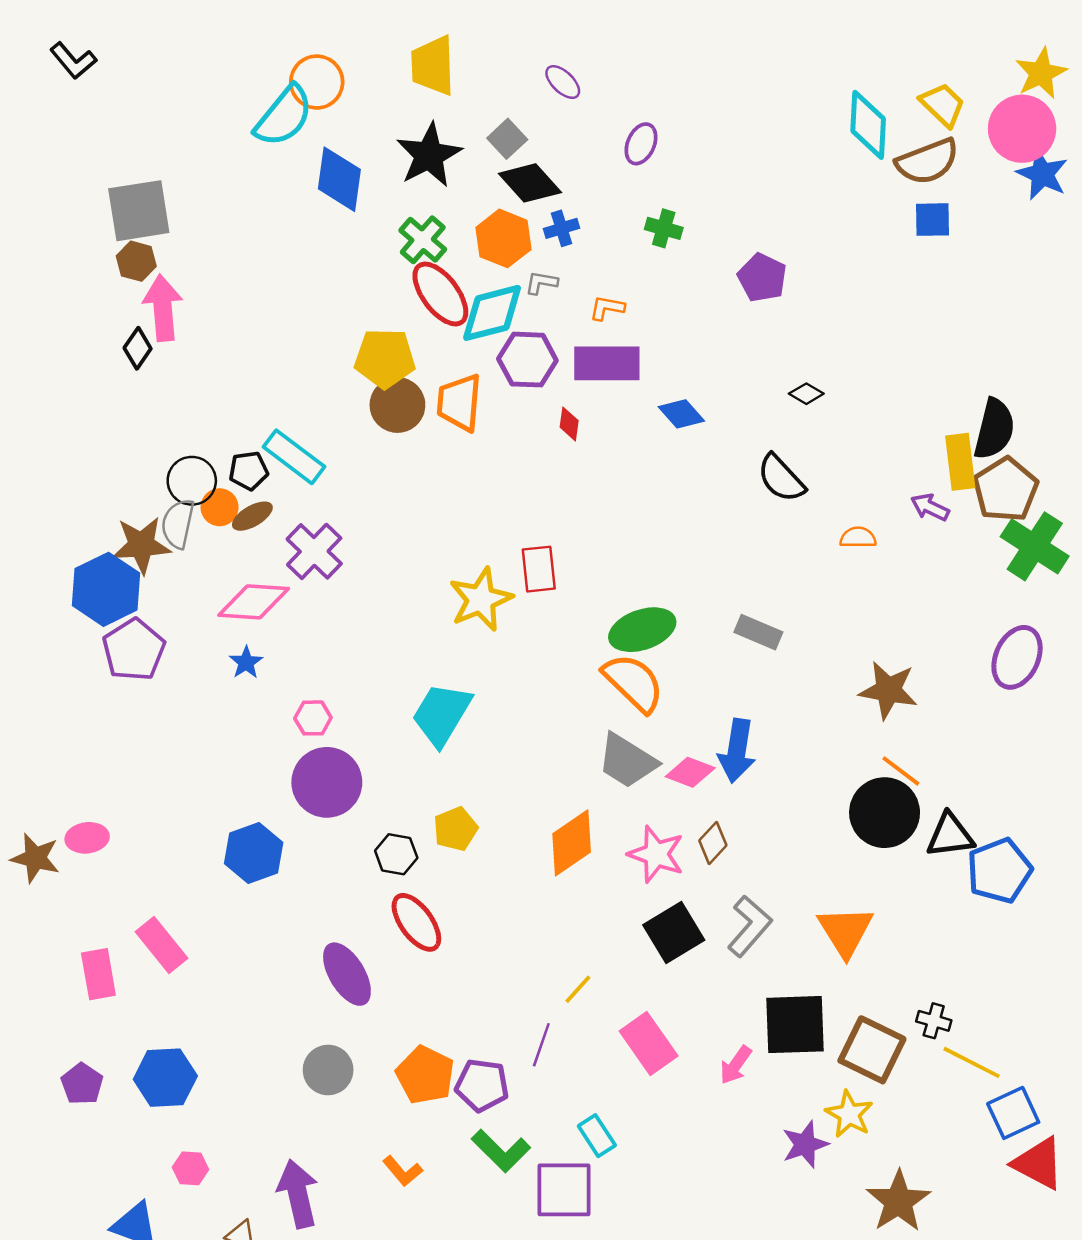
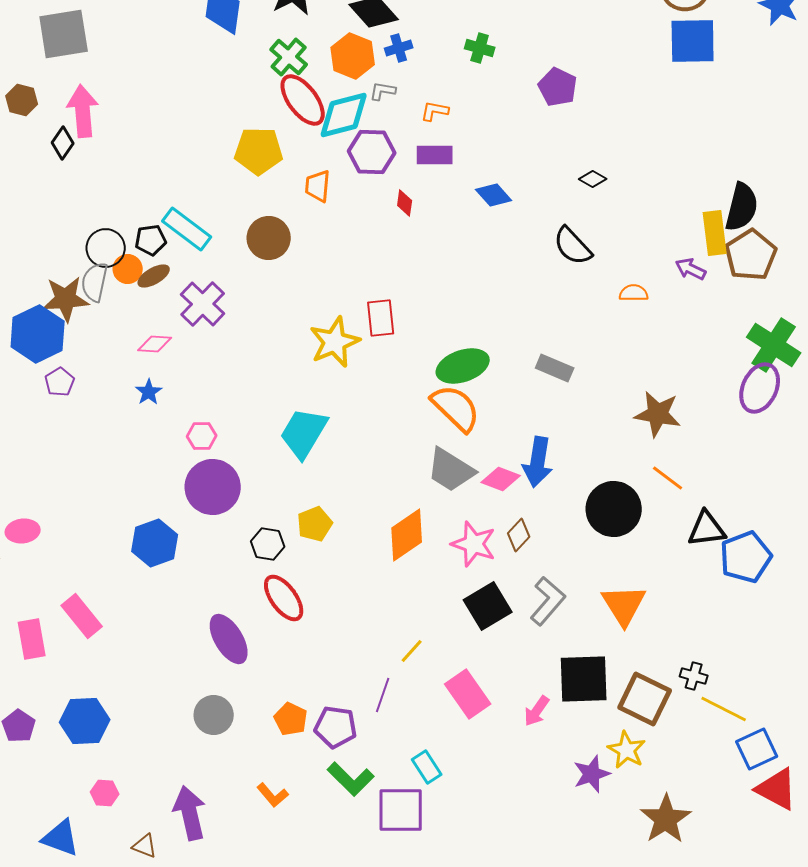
blue square: (932, 220) -> (693, 41), size x1.6
brown hexagon: (136, 261) -> (22, 100), moved
purple rectangle: (607, 363) -> (435, 155), size x0.7
orange trapezoid: (459, 403) -> (318, 186), size x0.7
brown circle: (397, 405) -> (269, 238), moved
green cross: (1035, 546) -> (774, 345), moved
pink diamond: (254, 602) -> (155, 344), size x0.6
purple pentagon: (134, 650) -> (60, 382), size x0.6
black circle: (885, 813) -> (614, 509), moved
orange pentagon: (425, 1075) -> (291, 719), size x0.7

